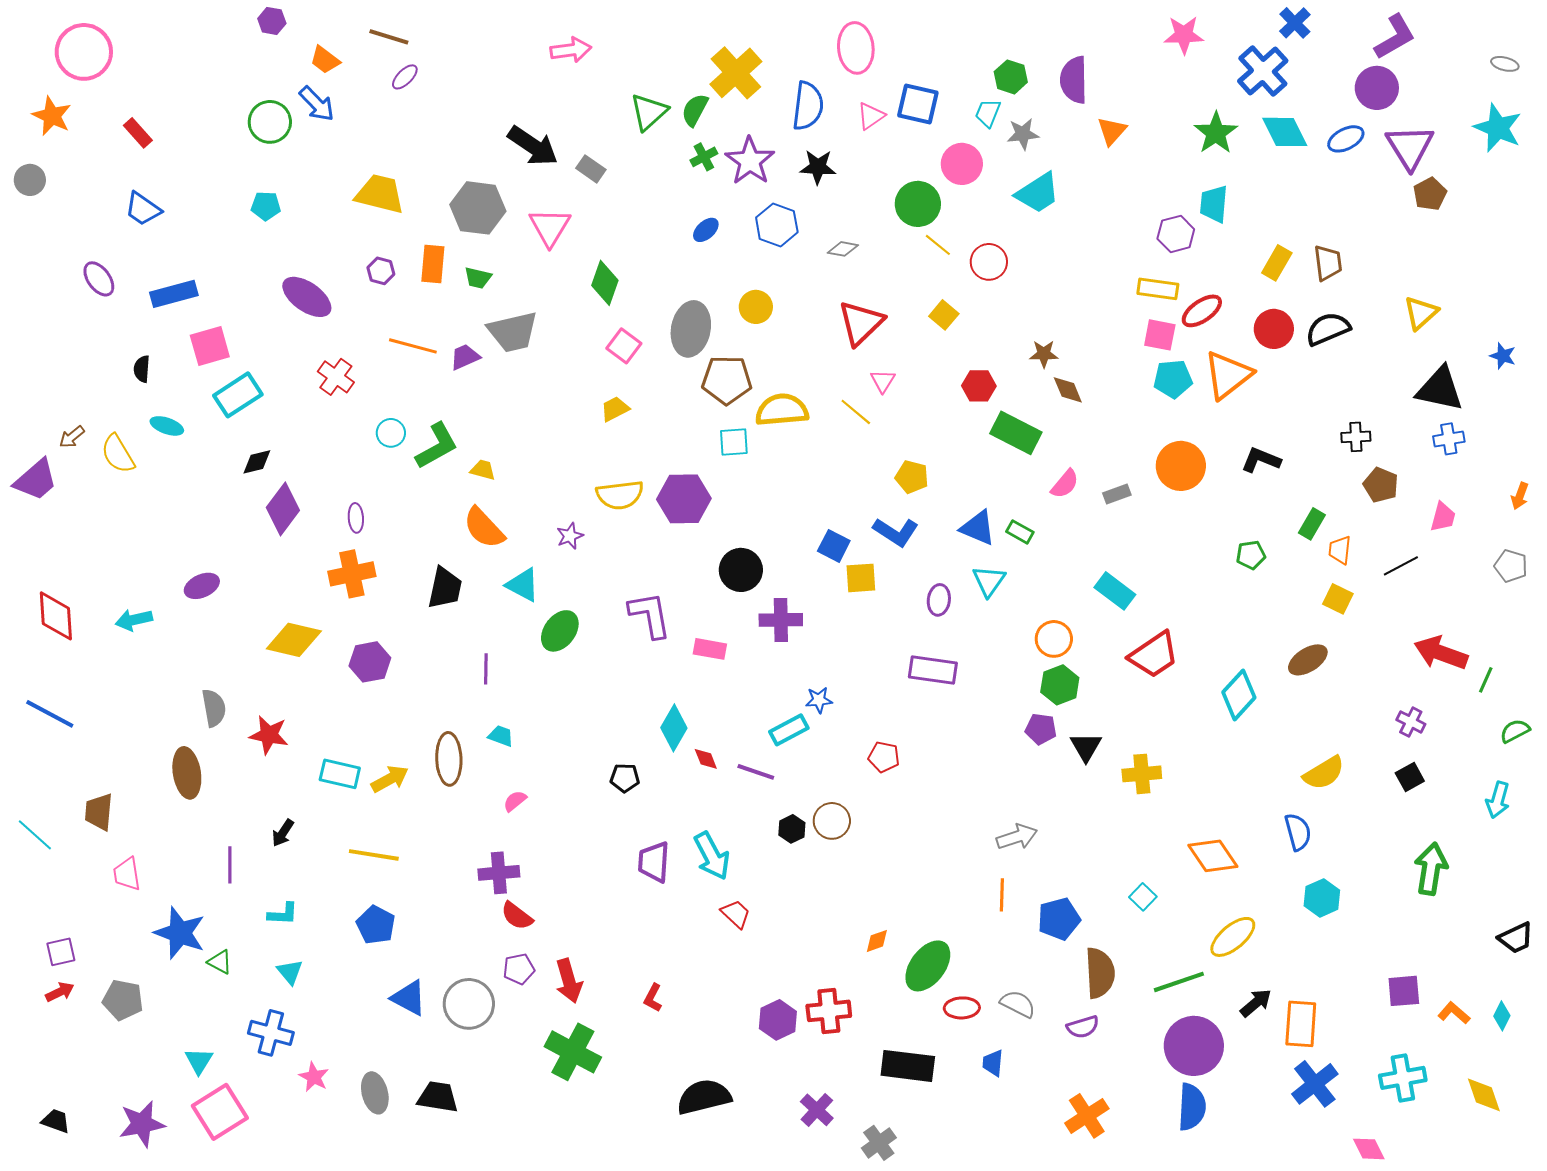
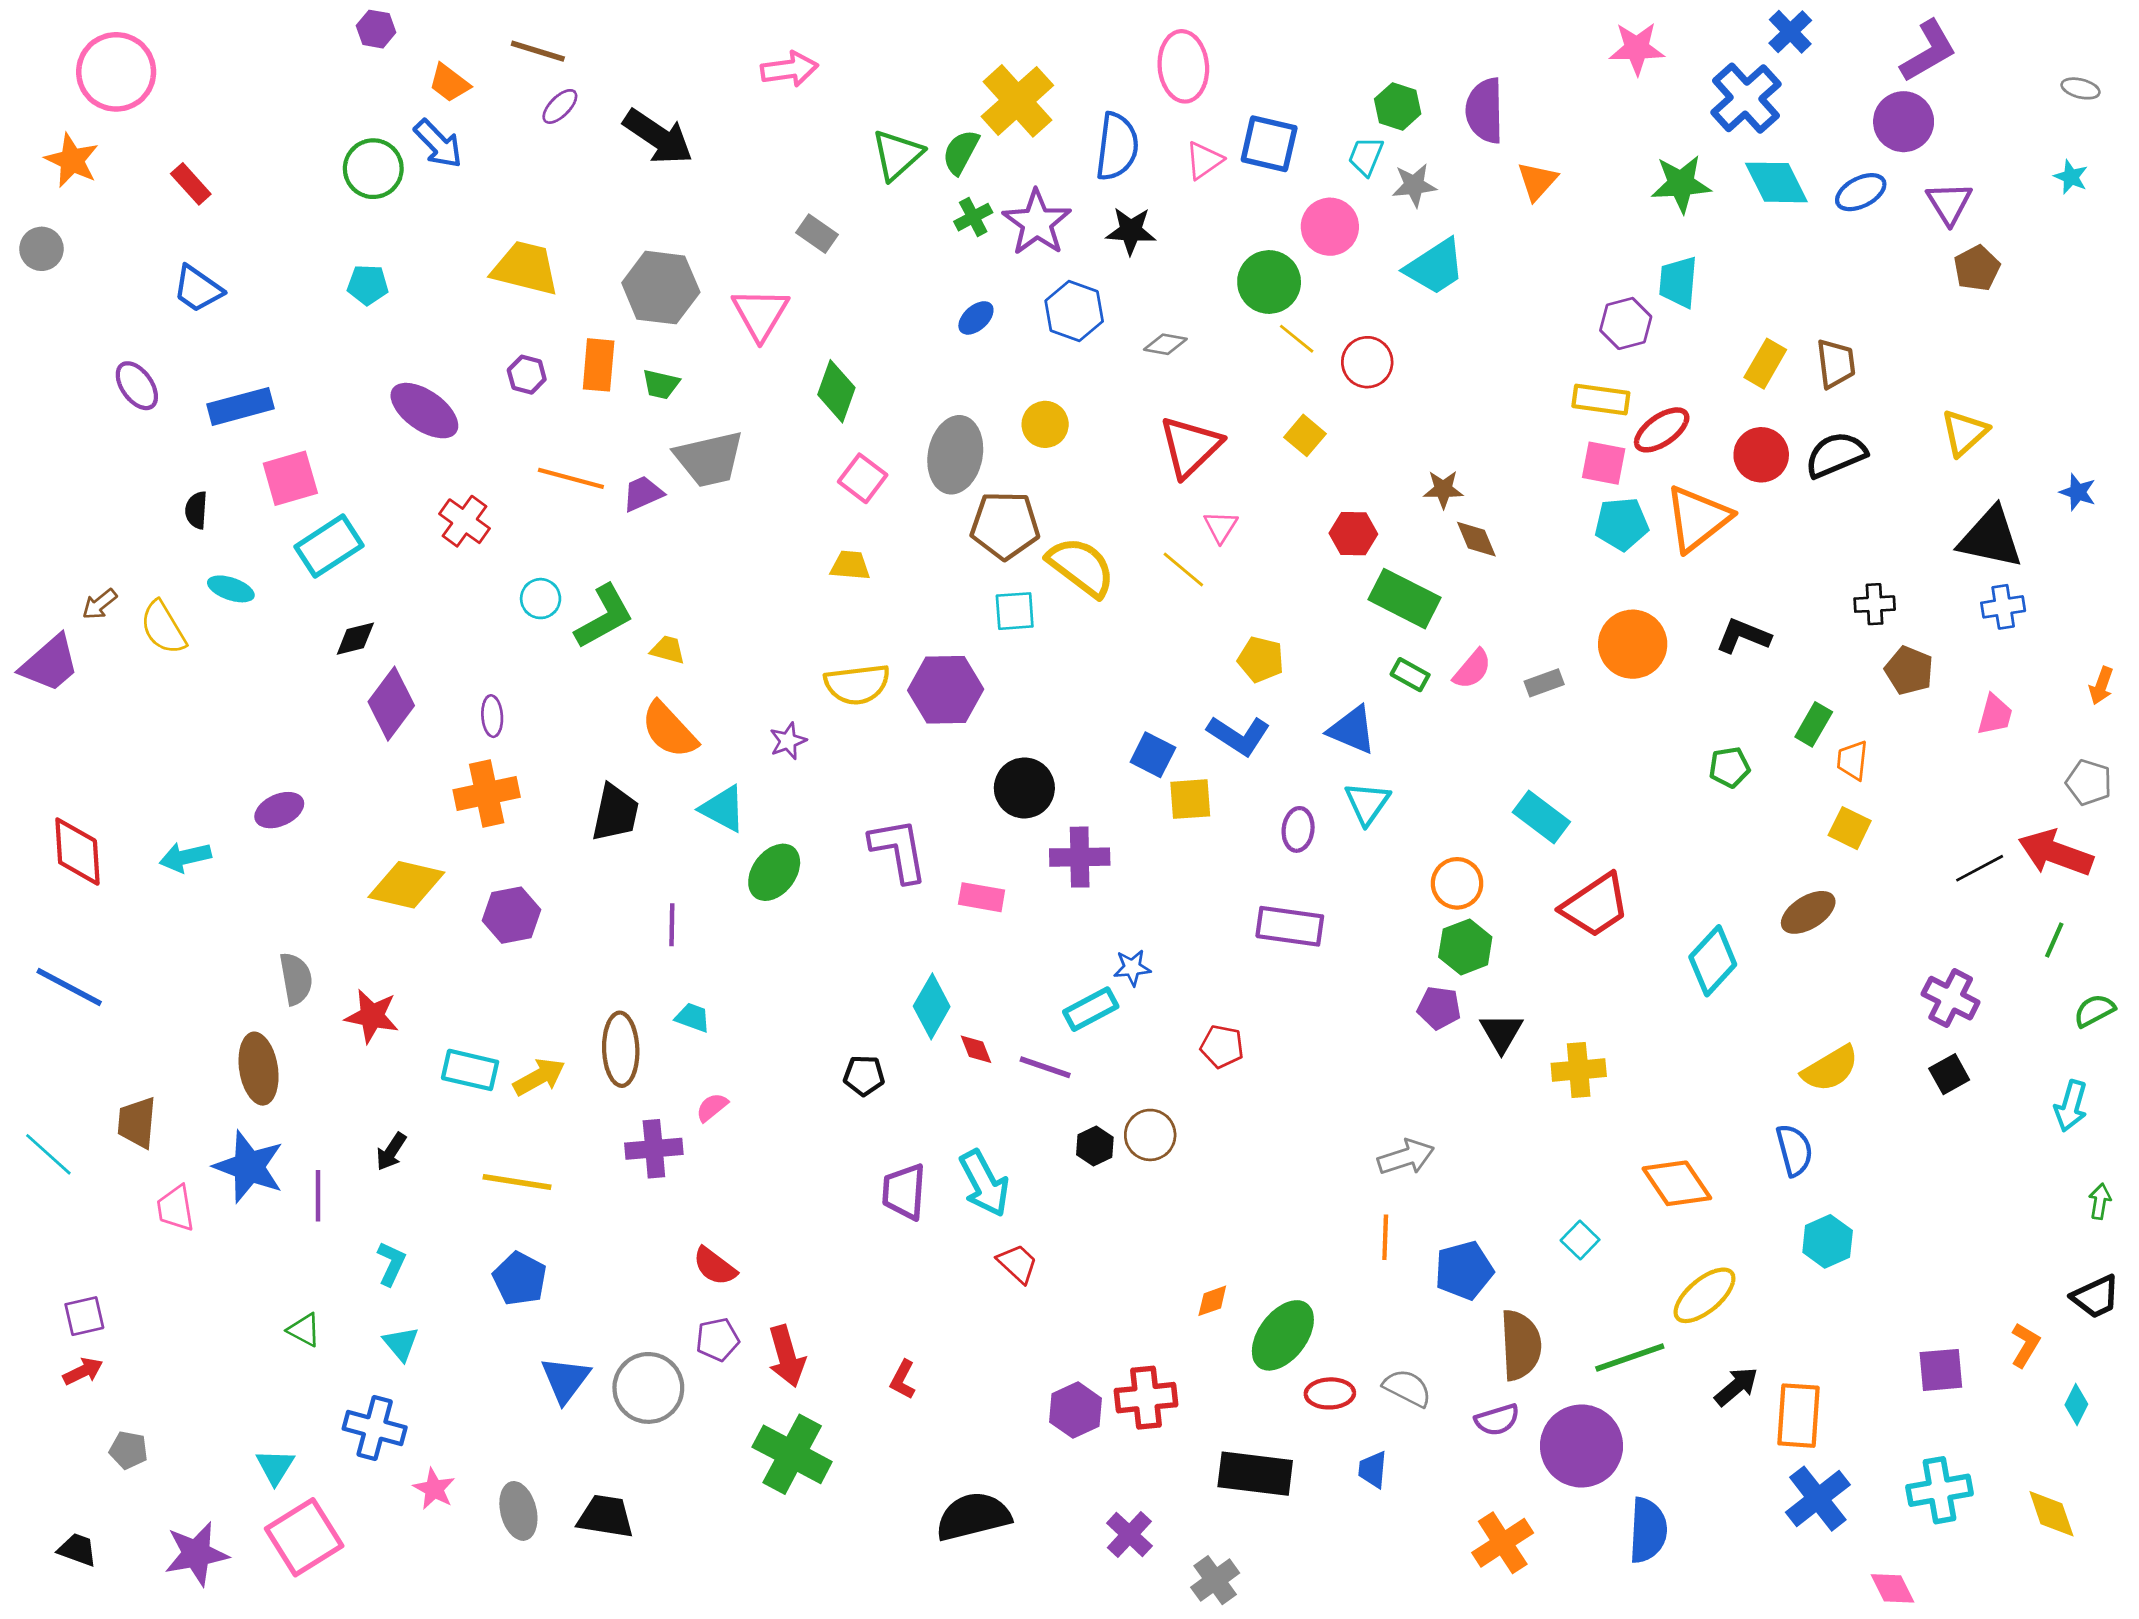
cyan star: (1498, 128) -> (2071, 177), size x0.5
green star: (1216, 133) -> (1681, 184), turned 30
black arrow: (533, 146) -> (658, 137), moved
purple triangle: (1410, 147) -> (1949, 203), size x0.7
yellow trapezoid: (615, 409) -> (850, 565), turned 32
yellow semicircle: (782, 410) -> (1081, 567), turned 42
green rectangle: (1020, 532) -> (1410, 675), moved
black line: (1401, 566) -> (1980, 868), moved
red arrow: (1441, 653) -> (2056, 853), moved
purple cross: (1411, 722) -> (1951, 998), size x1.4
green arrow: (1431, 869) -> (2100, 1201), moved, size x0.5
purple cross: (499, 873) -> (654, 1149), moved
cyan L-shape: (283, 914) -> (391, 1264), turned -68
blue star: (180, 933) -> (249, 1167), moved
blue triangle: (409, 998) -> (565, 1380), turned 39
gray pentagon: (123, 1000) -> (129, 1450), moved, size x0.7
orange L-shape: (1454, 1013) -> (2025, 1345), moved, turned 80
purple circle: (1194, 1046) -> (1581, 1446), moved

